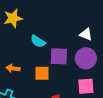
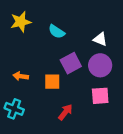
cyan semicircle: (38, 41) -> (57, 32), moved
purple square: (59, 56) -> (71, 63), turned -30

